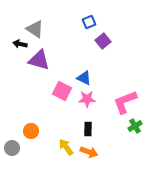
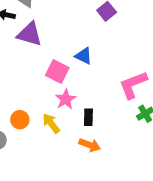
pink star: (87, 99) -> (66, 99), moved, turned -30
yellow arrow: (66, 147) -> (51, 123), moved

